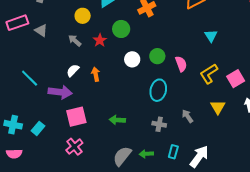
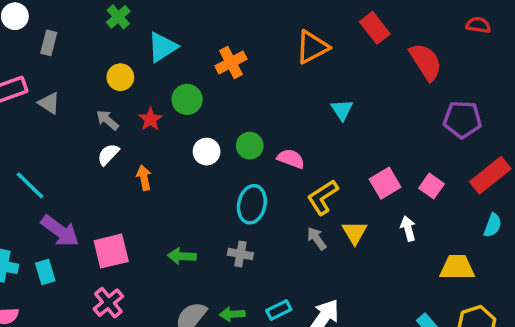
pink semicircle: (181, 64) -> (291, 159), turned -49
white semicircle: (73, 70) -> (108, 154), moved
yellow L-shape: (209, 74) -> (323, 197), moved
purple arrow: (60, 92) -> (60, 231), moved, turned 30
gray arrow: (187, 116) -> (317, 238), moved
gray cross: (159, 124) -> (240, 254), moved
cyan rectangle: (38, 128) -> (45, 272), turned -56
cyan rectangle: (173, 152) -> (279, 310), turned 48

